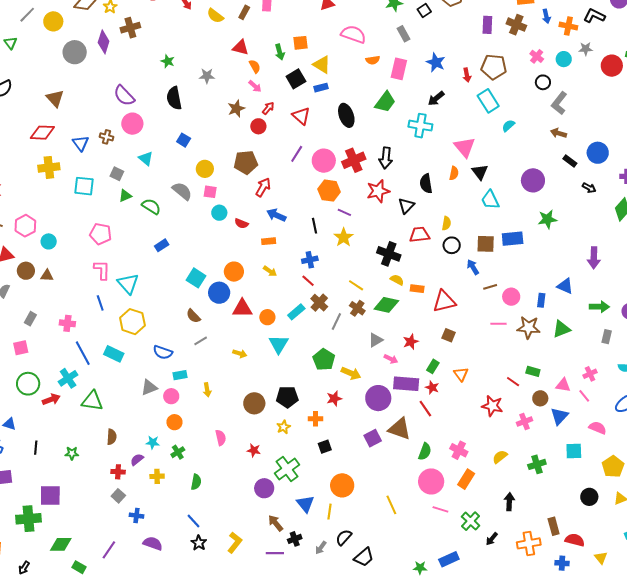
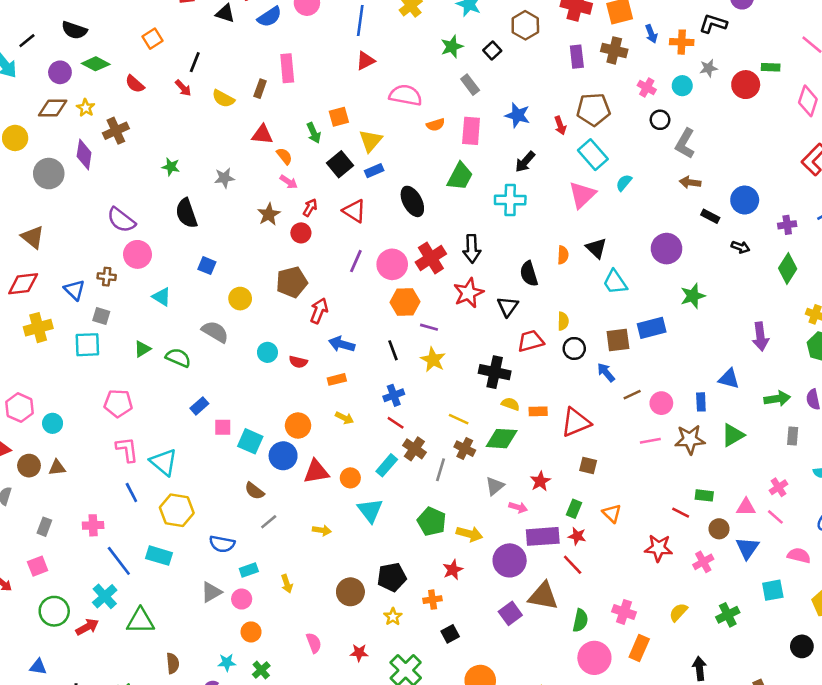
yellow triangle: (322, 65) -> (371, 141), turned 48
pink triangle: (465, 147) -> (582, 195), moved, turned 35
gray square: (117, 174) -> (101, 316), moved
pink square: (210, 192) -> (223, 427), moved

